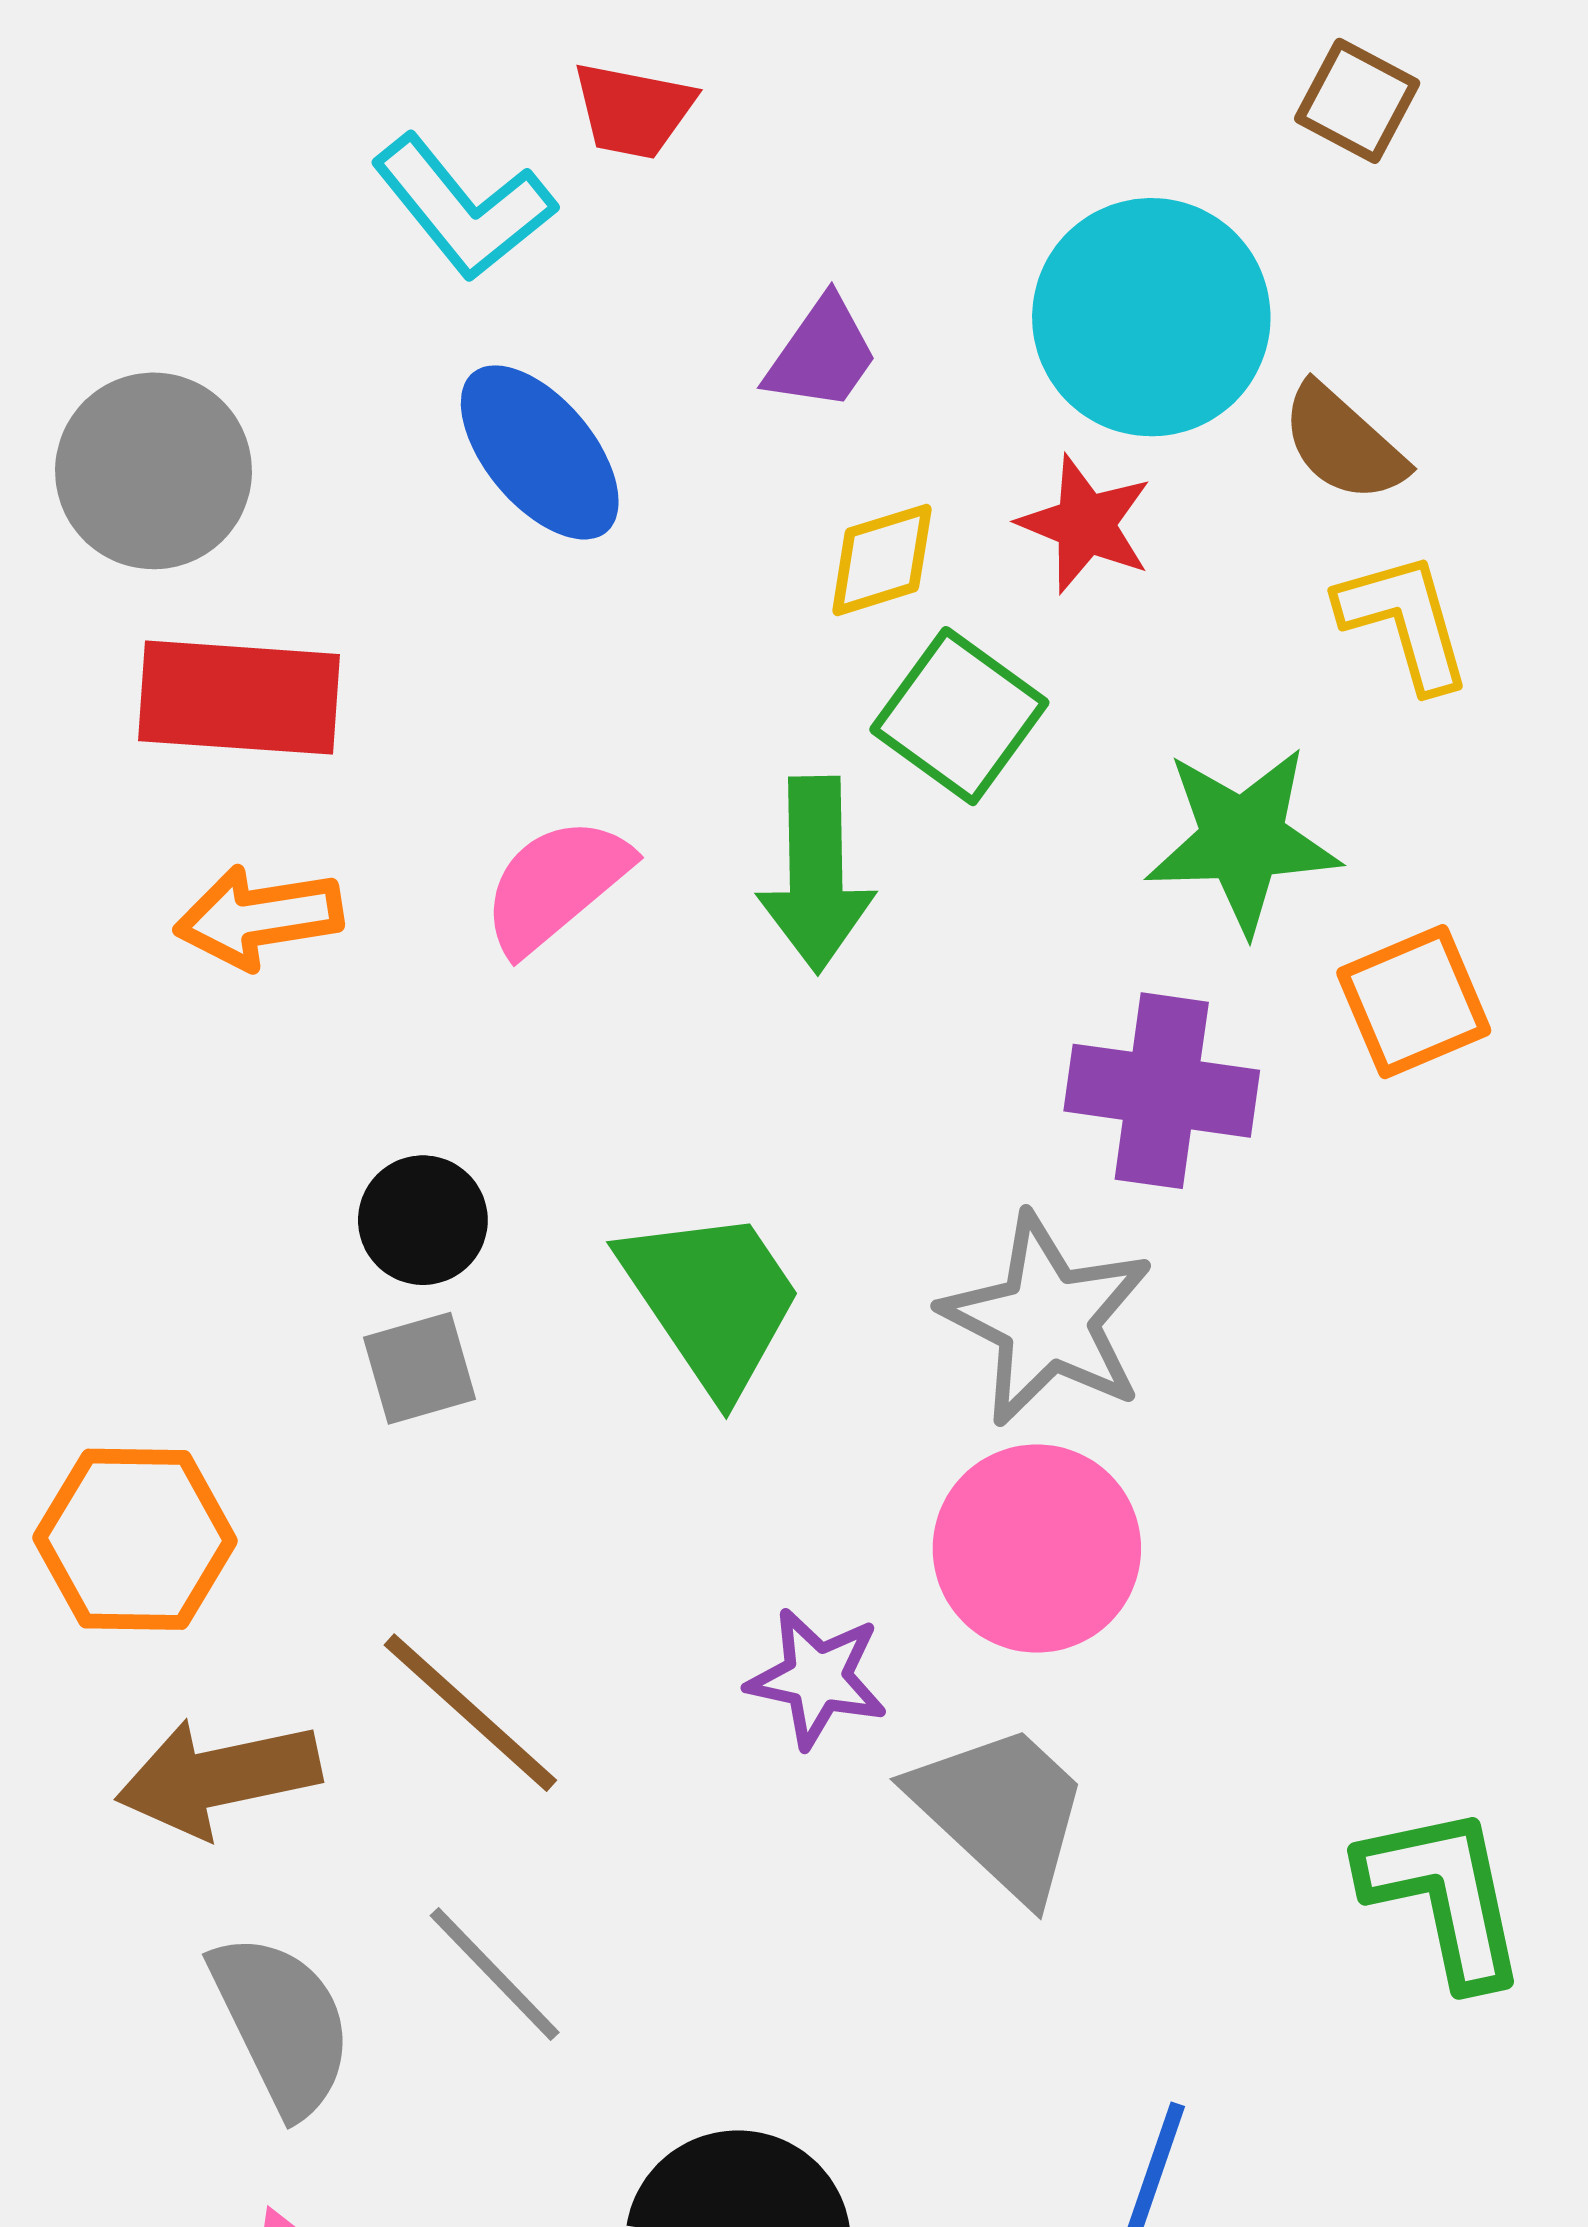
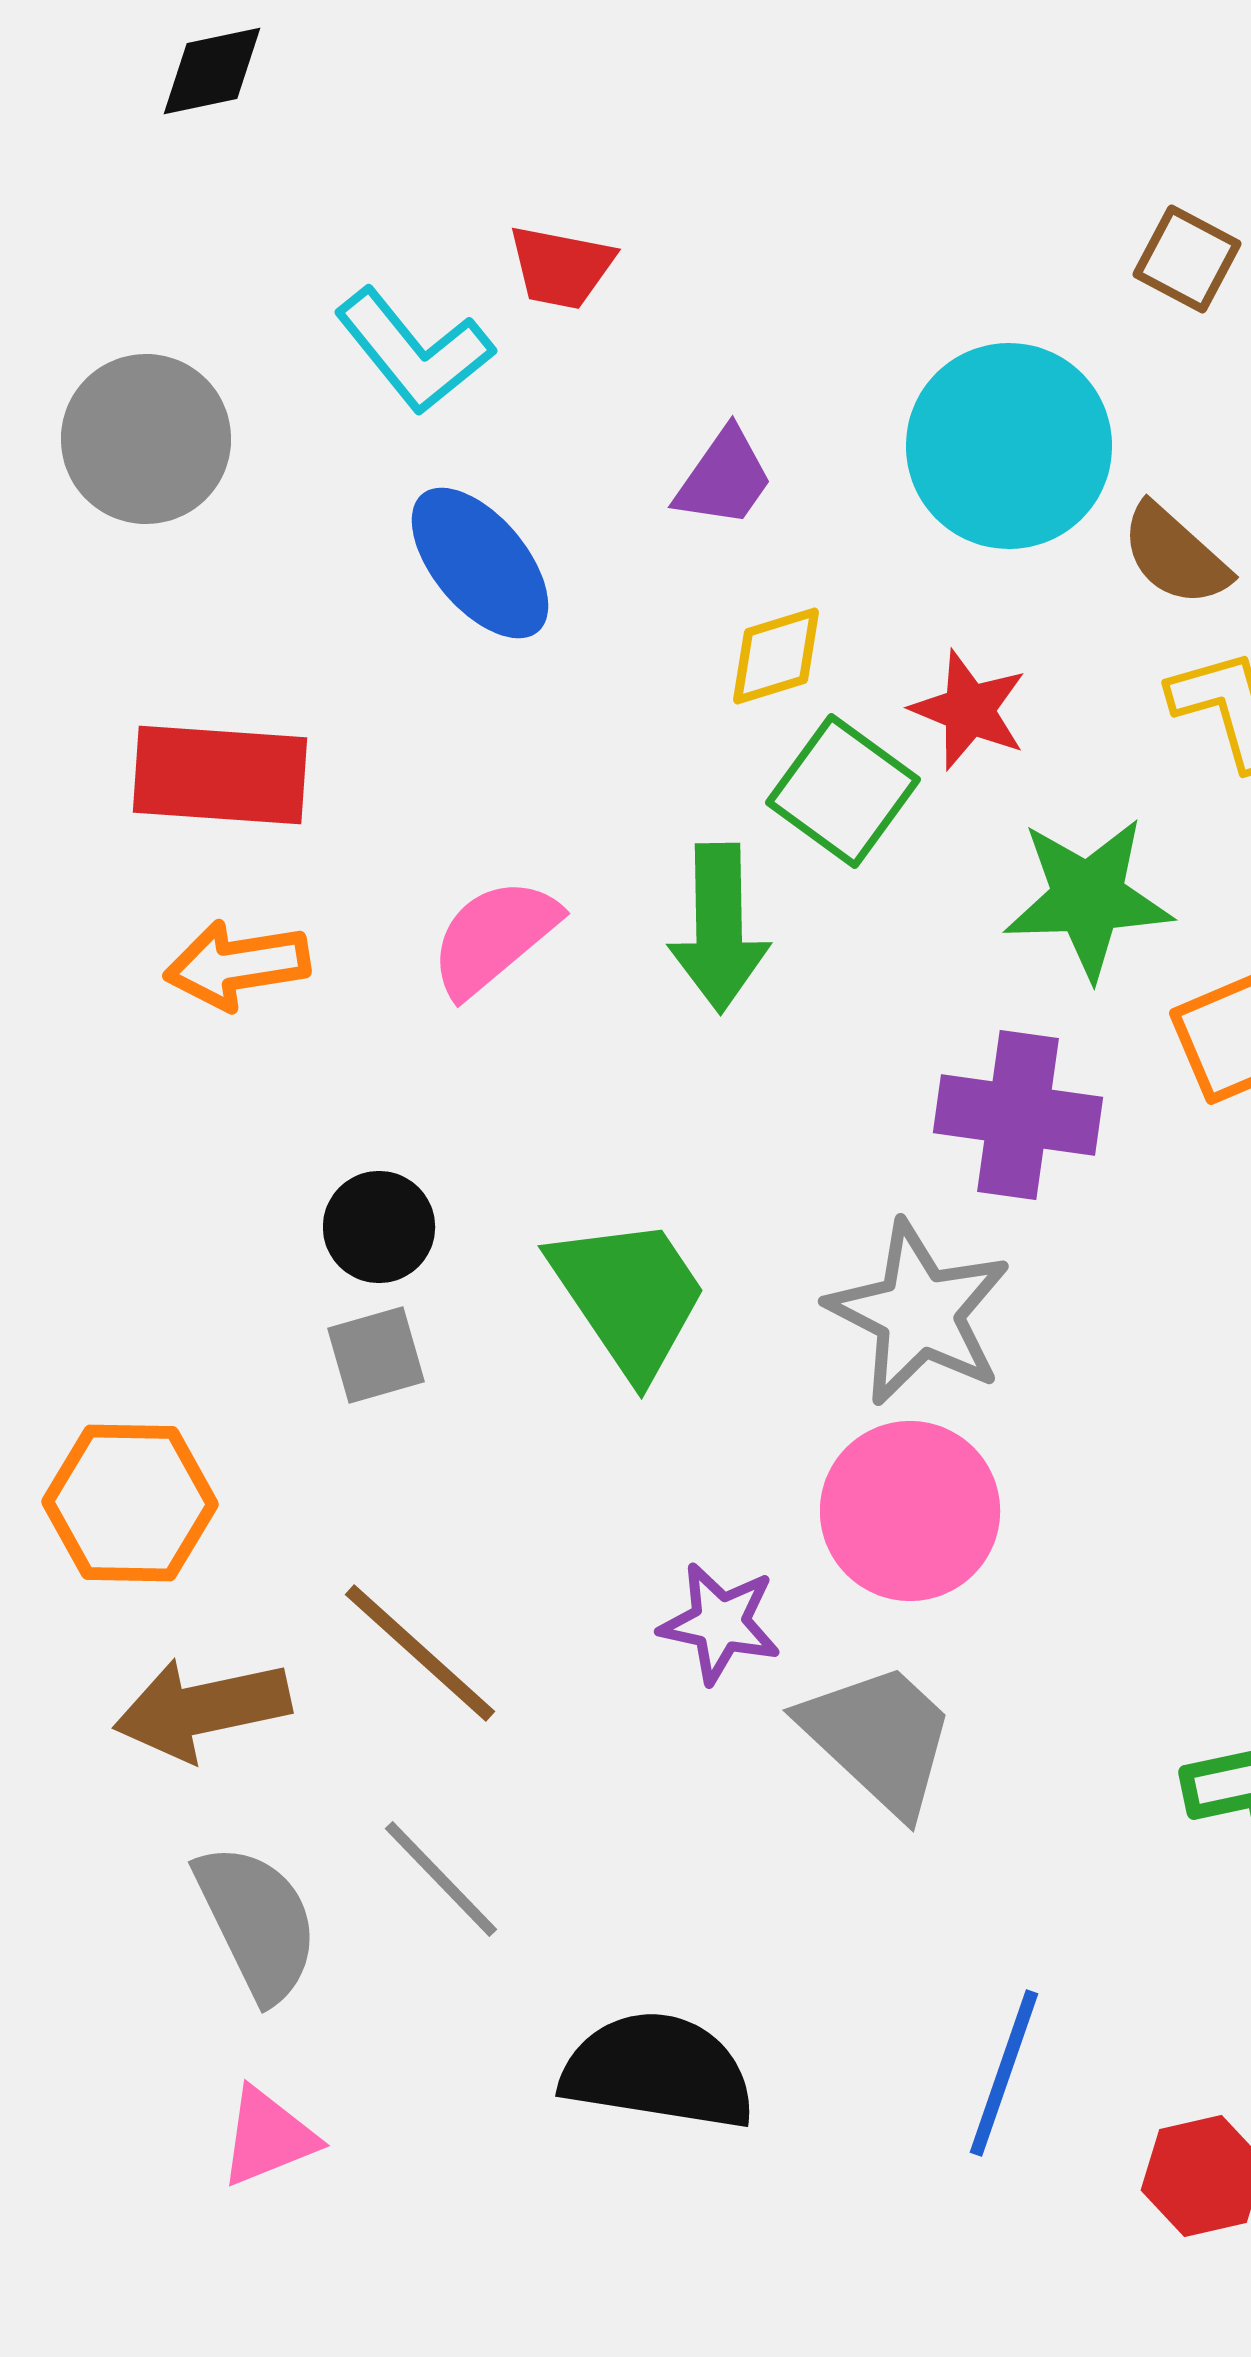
gray circle: (154, 471) -> (146, 439), moved
red star: (1085, 524) -> (969, 710), moved

